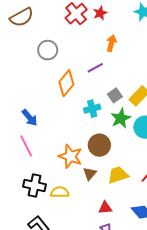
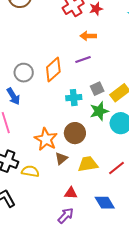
orange arrow: (111, 43) -> (88, 36), moved, turned -112
gray circle: (48, 50) -> (24, 73), moved

